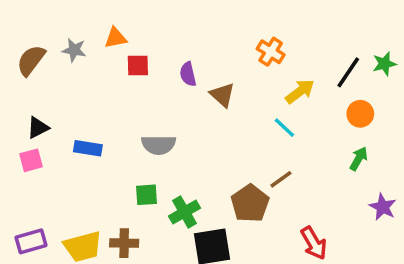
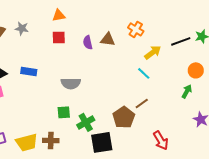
orange triangle: (115, 38) -> (59, 15), moved
black line: (348, 72) -> (181, 41), turned 36
brown triangle: (222, 95) -> (108, 39), moved, turned -35
orange circle: (360, 114) -> (196, 70), moved
blue rectangle: (88, 148) -> (29, 71), moved

